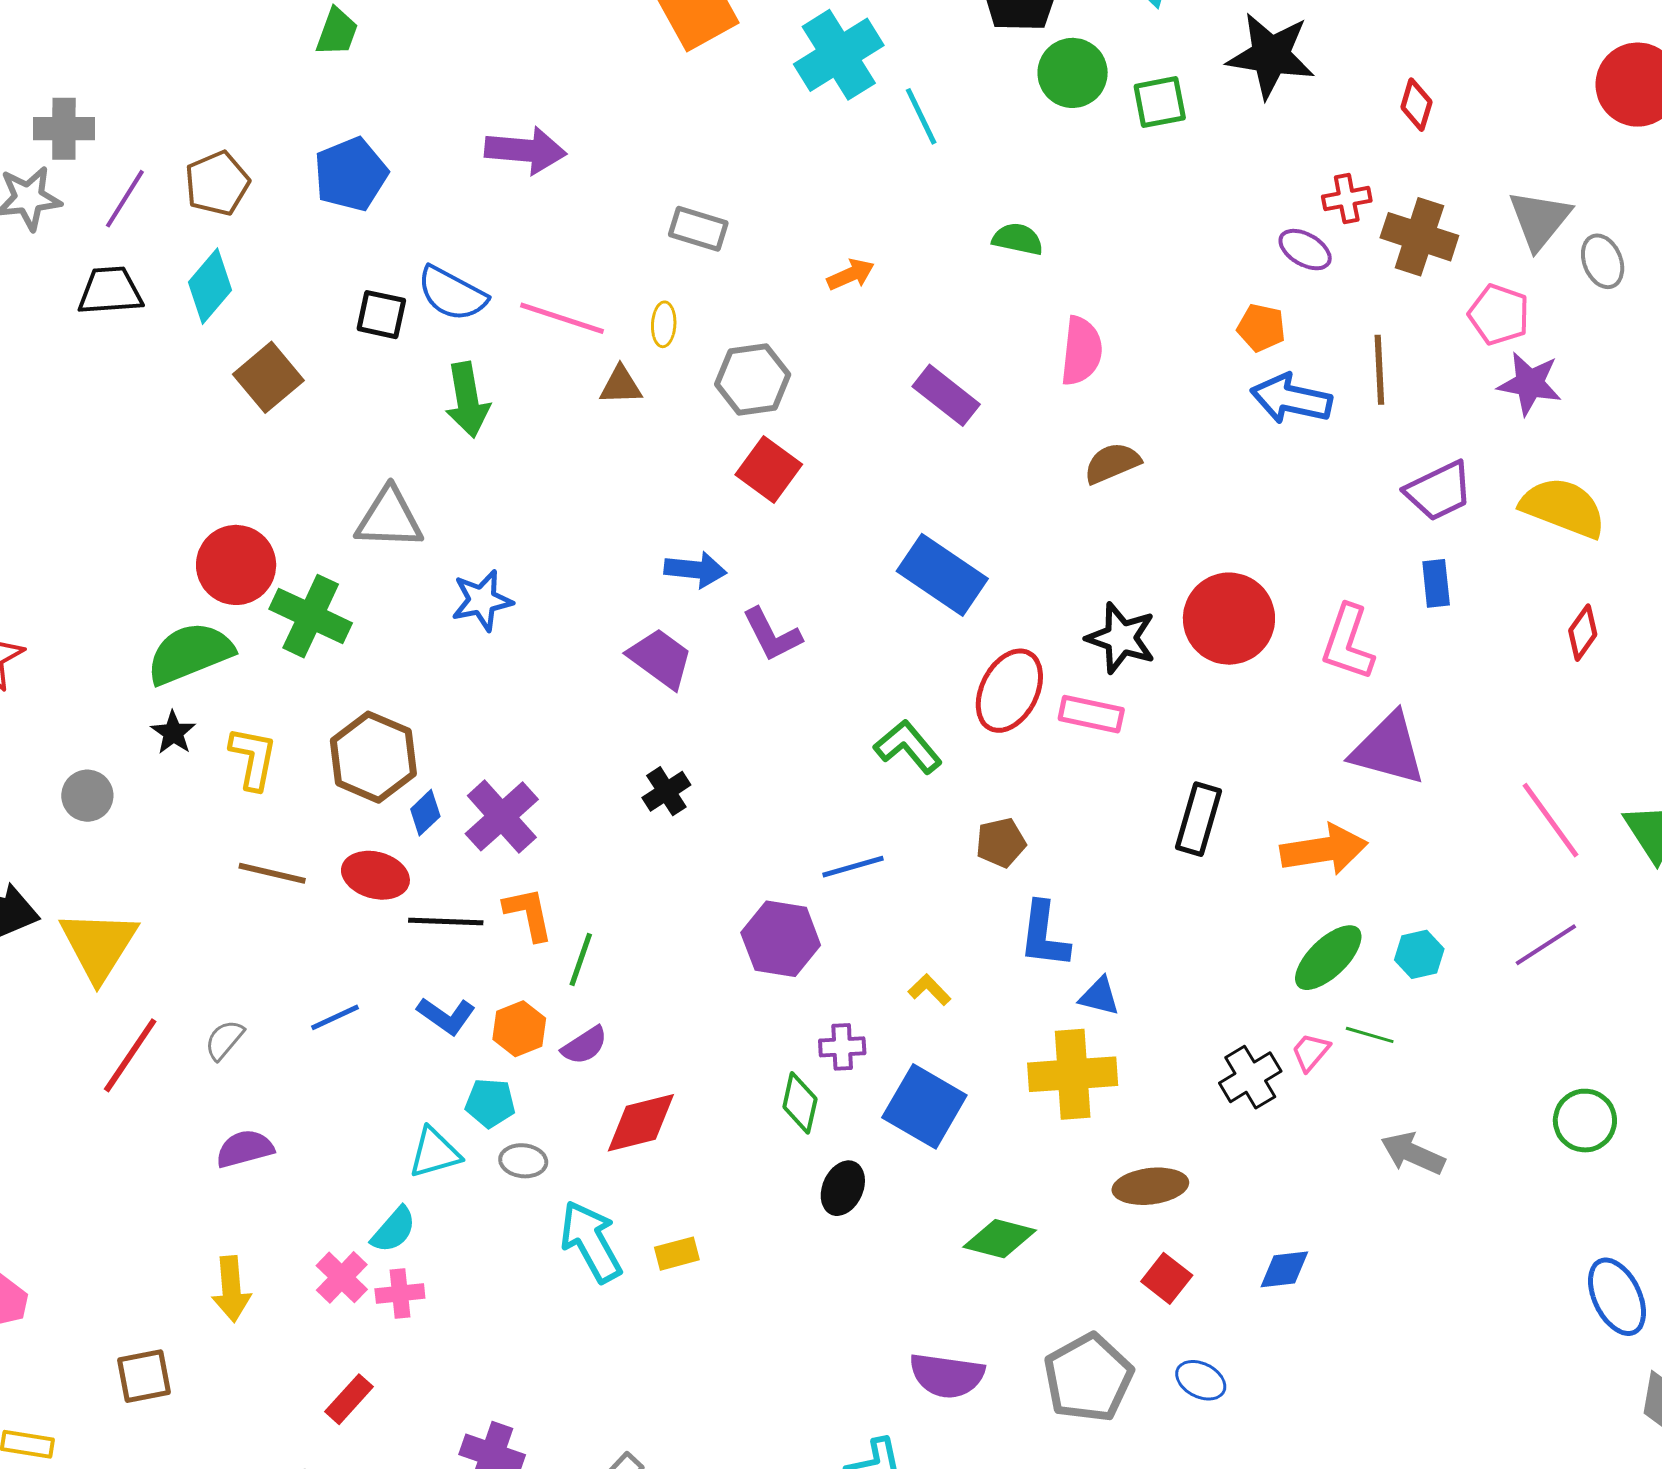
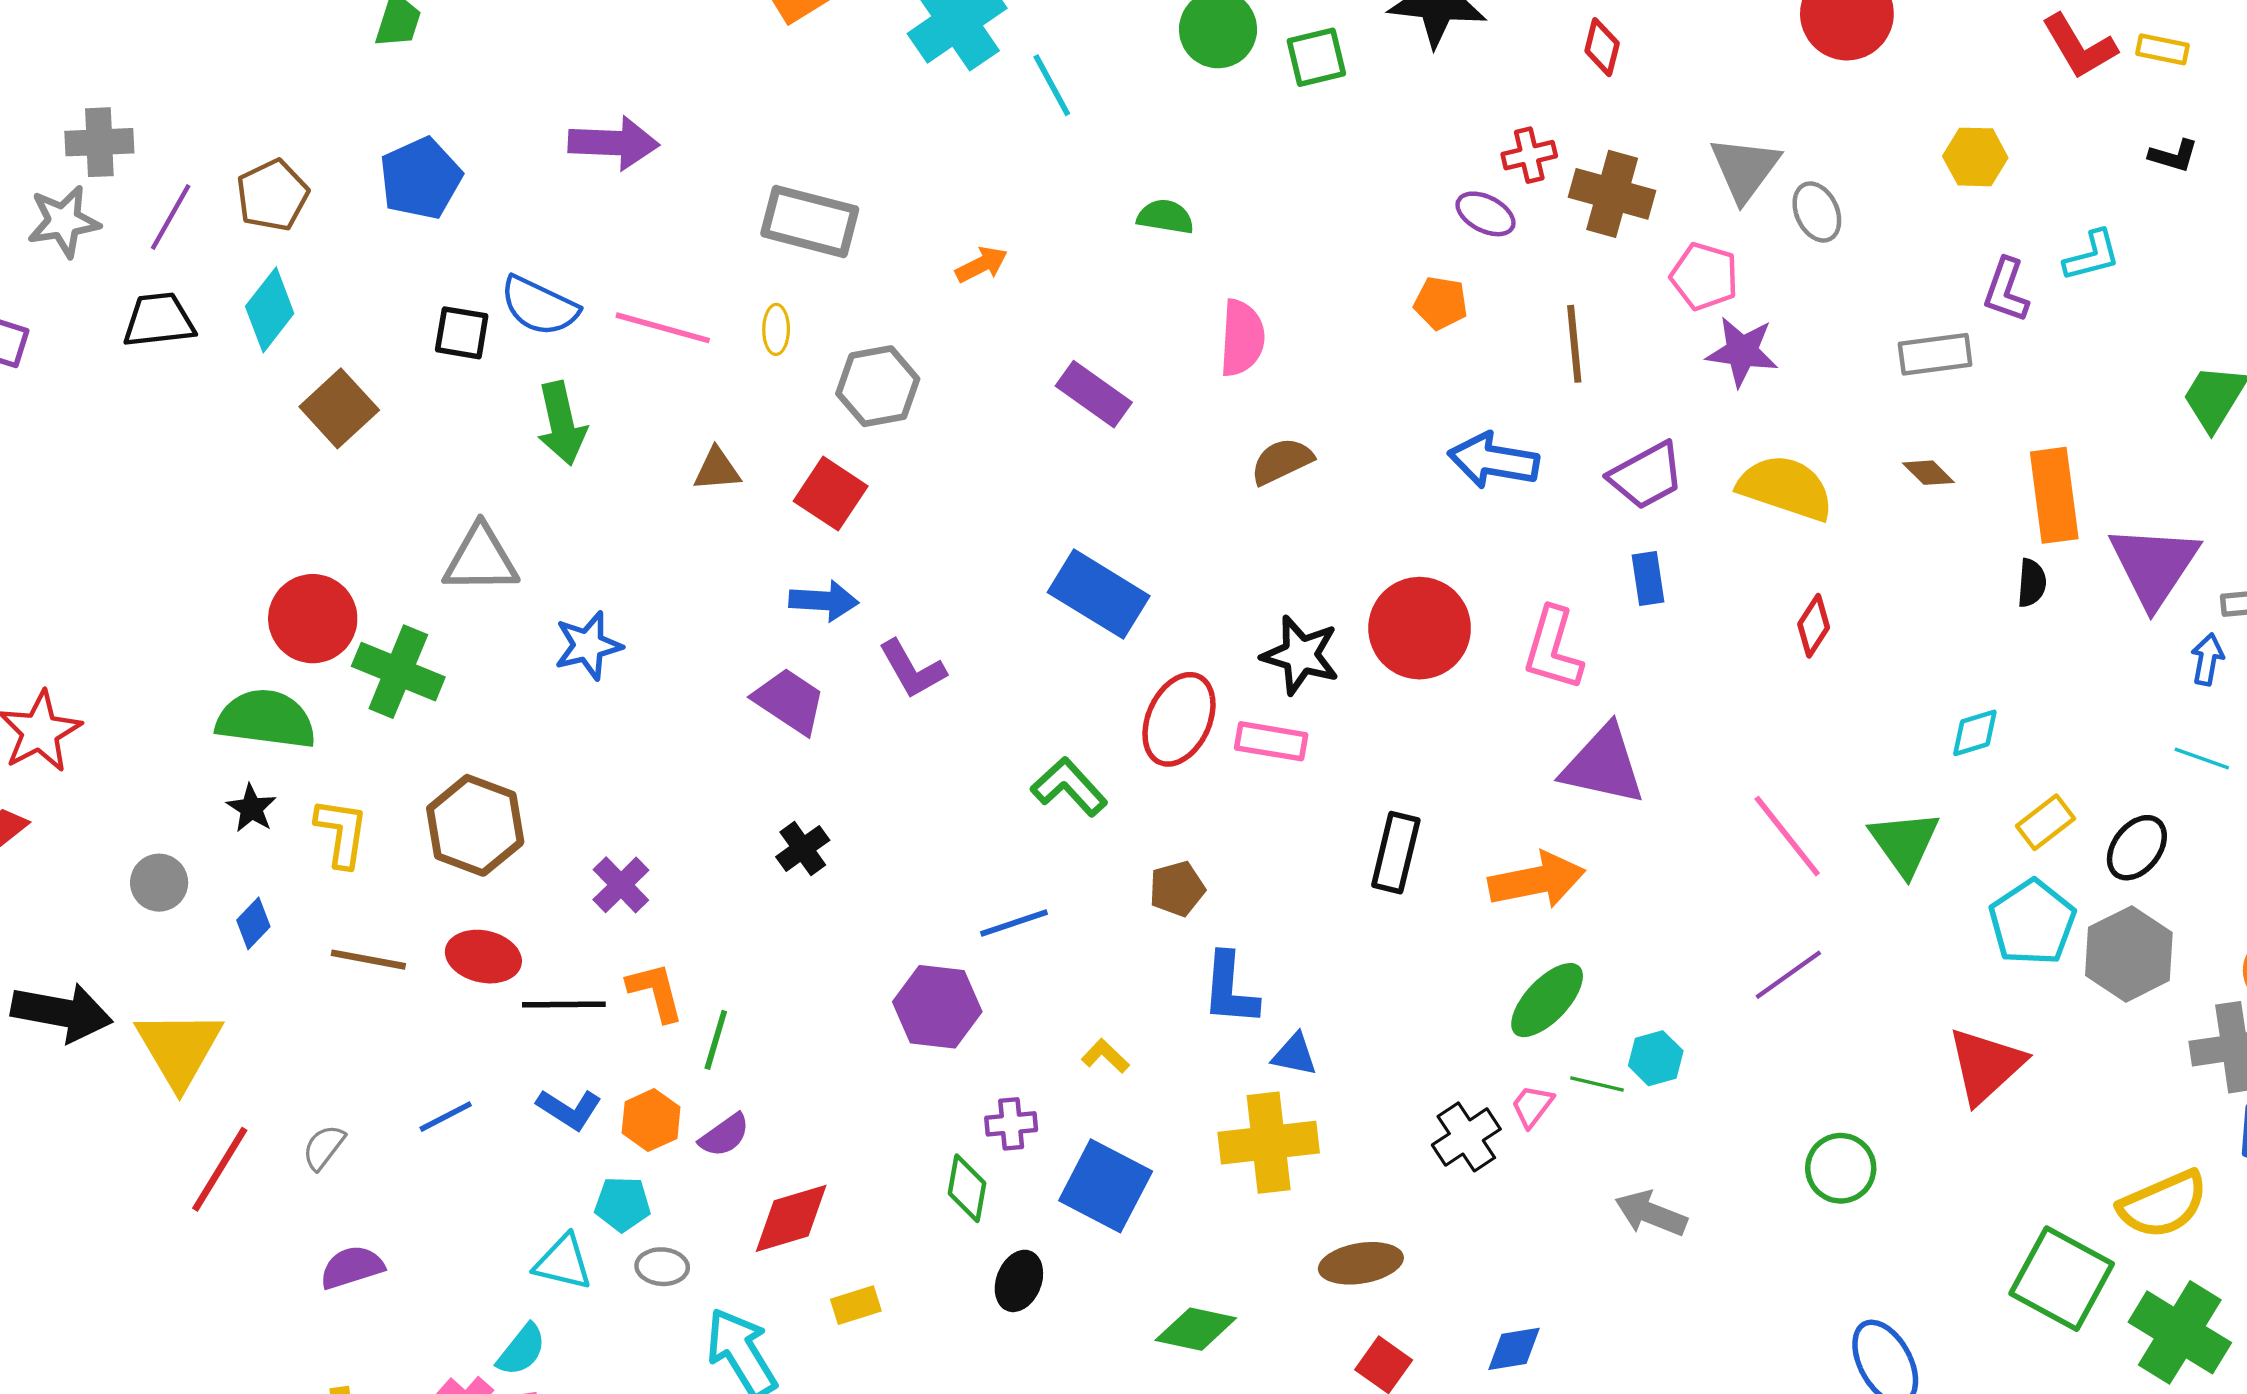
gray rectangle: (698, 229) -> (810, 221), size x1.5
brown triangle: (621, 385) -> (717, 470), moved
blue arrow: (1291, 399) -> (1493, 461), moved
red square: (769, 470) -> (831, 494), moved
green semicircle: (190, 653) -> (266, 719), turned 32
blue diamond: (425, 813) -> (253, 923), moved
purple cross: (502, 816) -> (621, 885), size x0.7
cyan hexagon: (1419, 954) -> (1656, 1058), moved
cyan triangle: (434, 1153) -> (563, 1262), turned 32
yellow rectangle: (677, 1254) -> (856, 1305), moved

